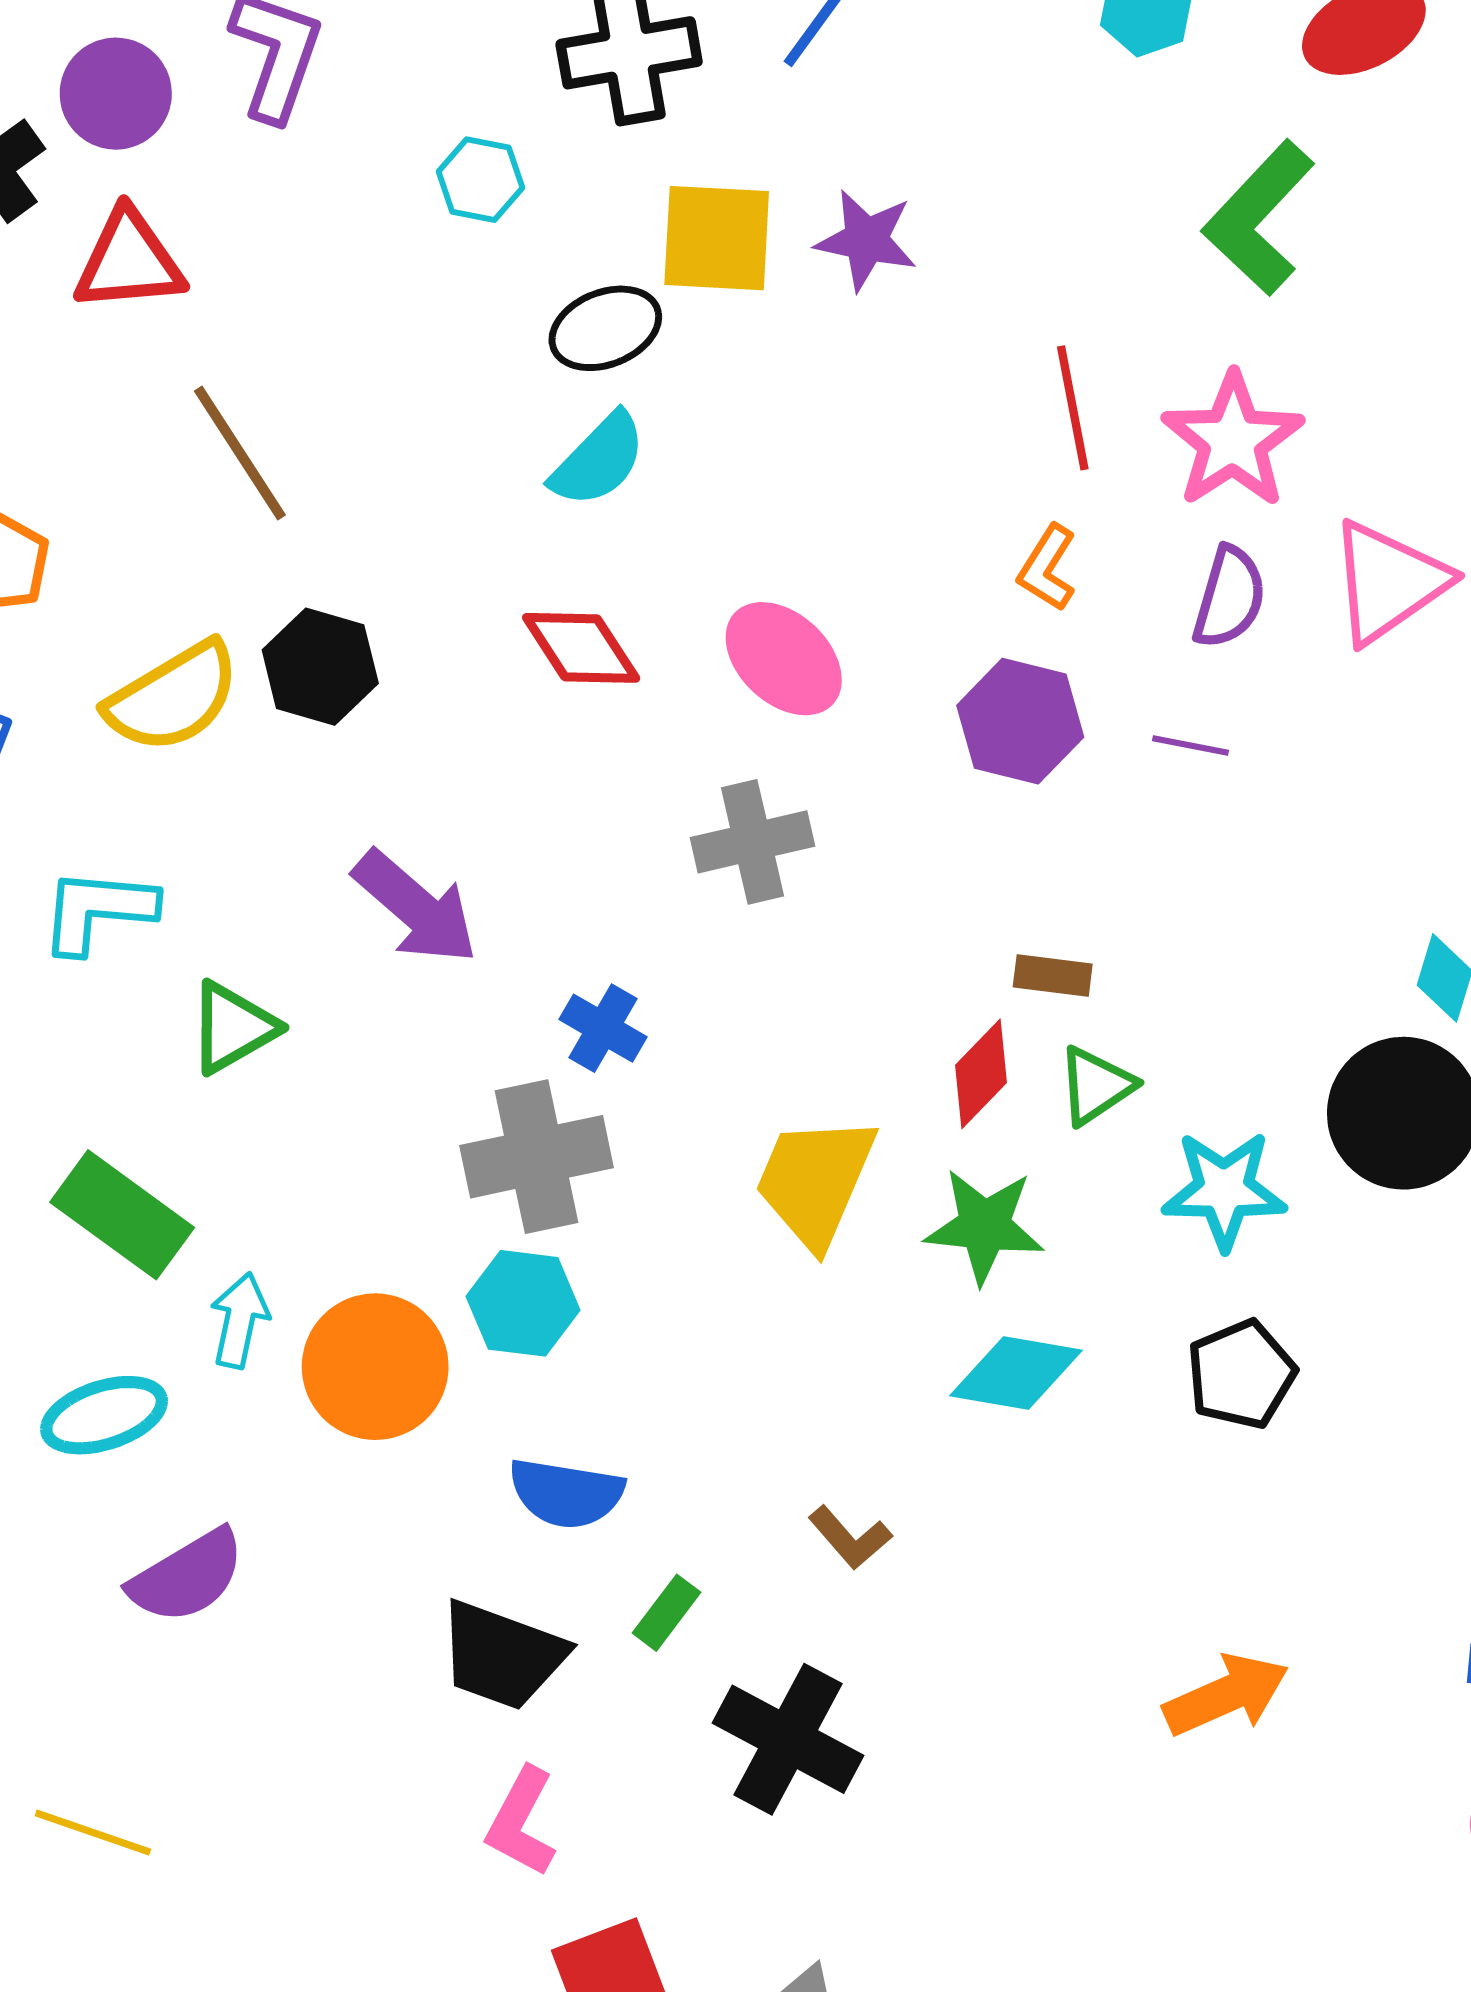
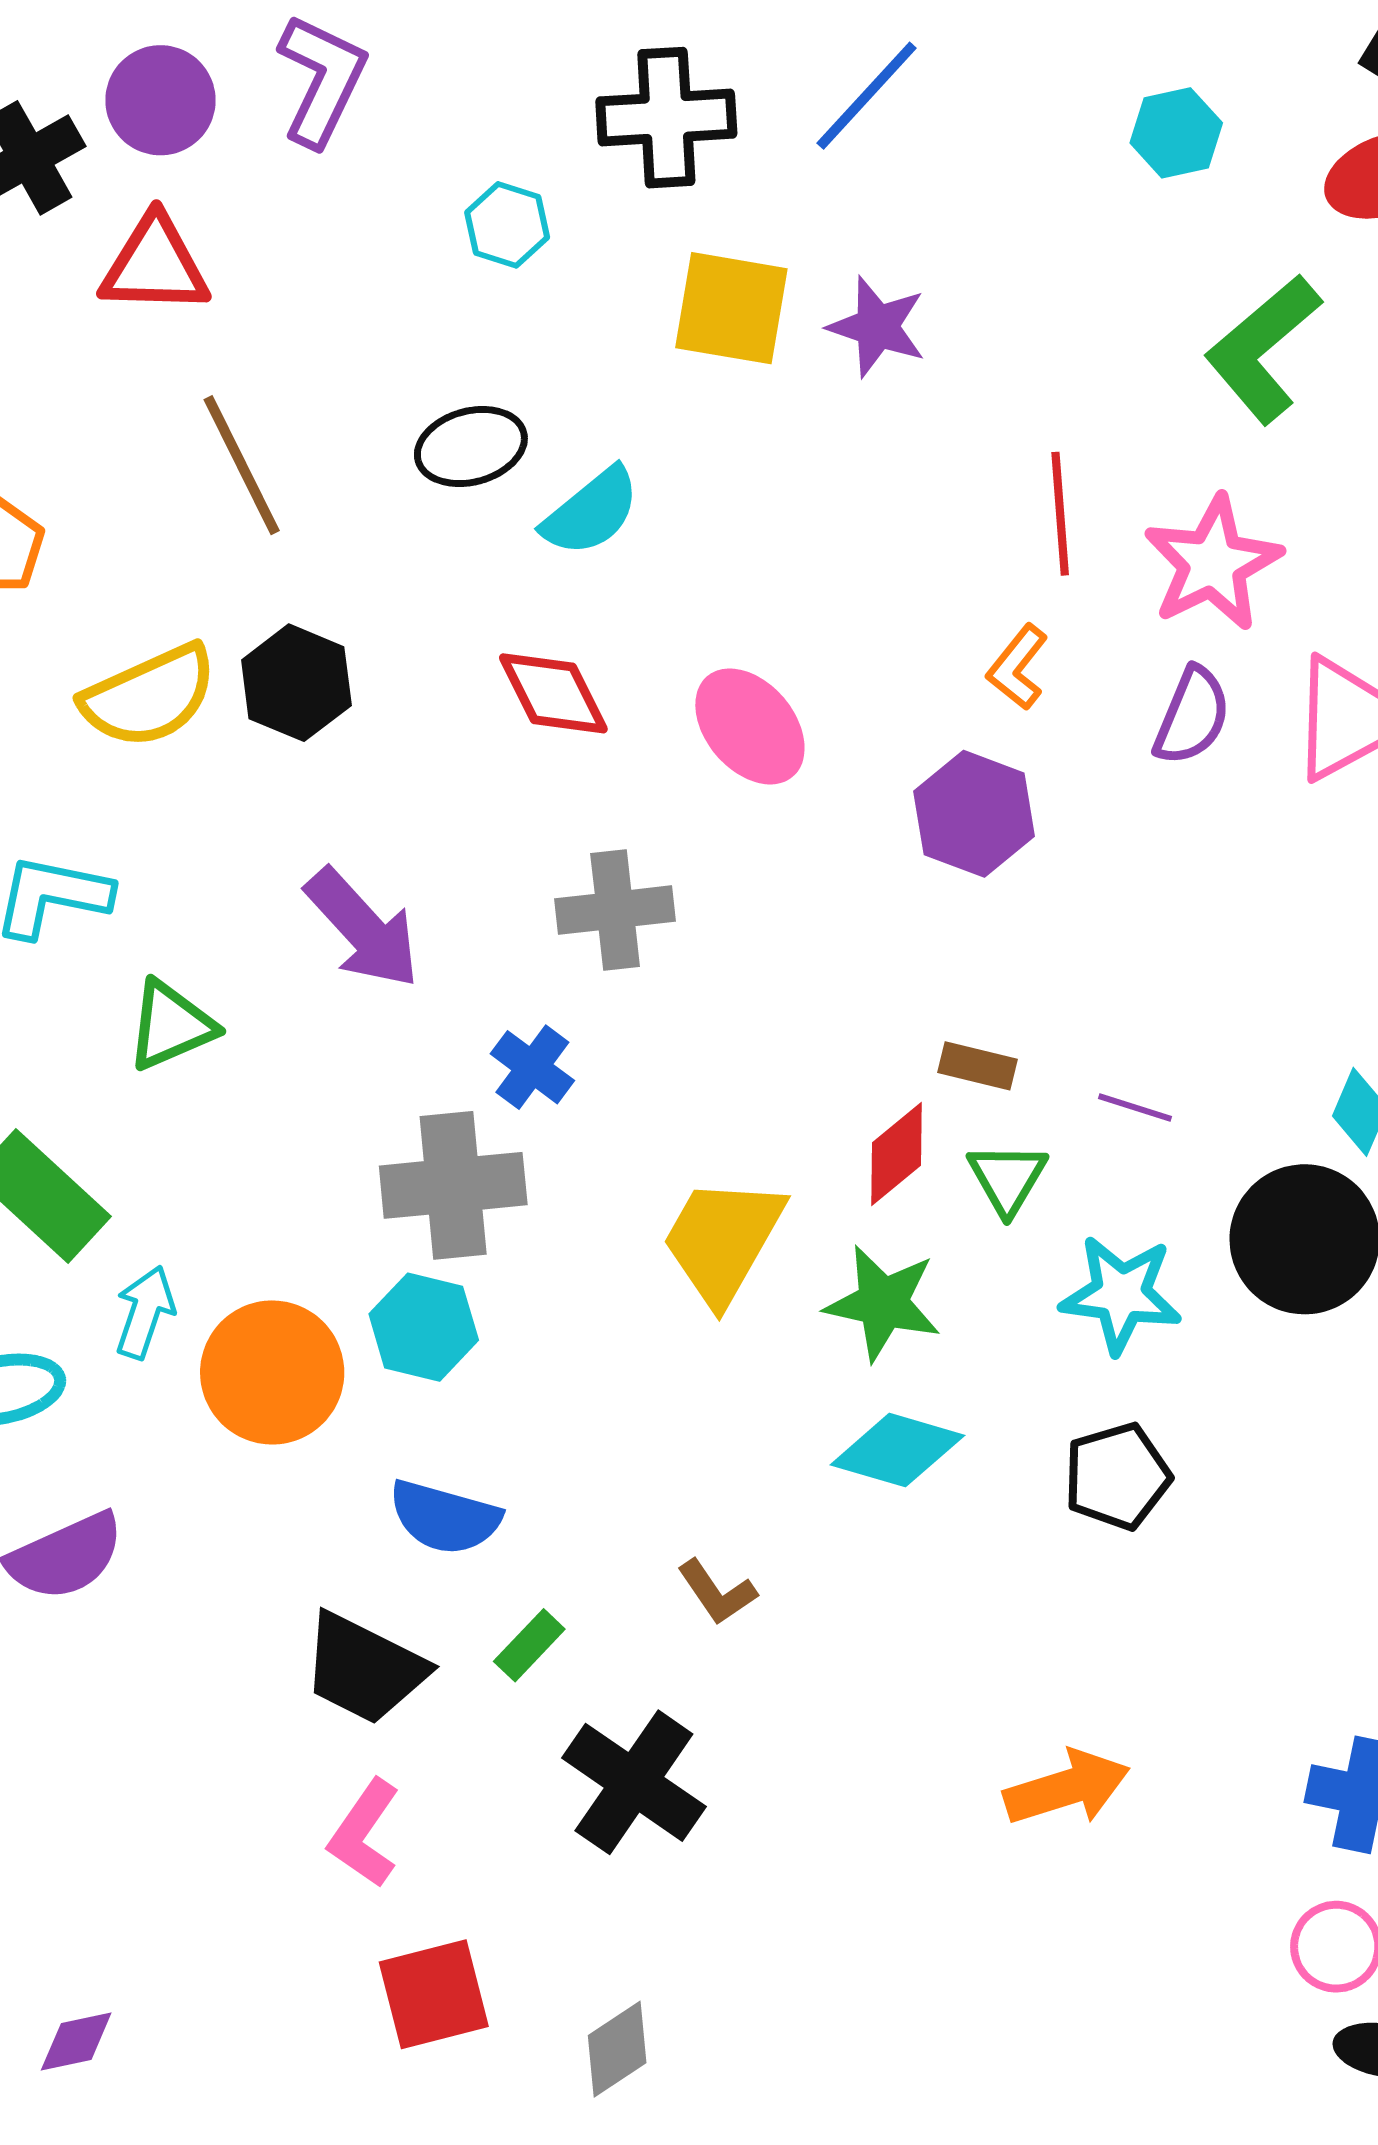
black ellipse: (605, 328) -> (471, 447), moved
purple line: (1190, 745) -> (1135, 1108), moved
gray cross: (753, 842) -> (615, 910), moved
green triangle: (1096, 1086) -> (1007, 1178), turned -32

